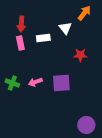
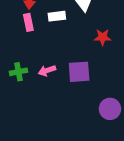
green cross: (12, 83) -> (19, 72), turned -32
purple circle: (86, 125) -> (110, 109), moved

